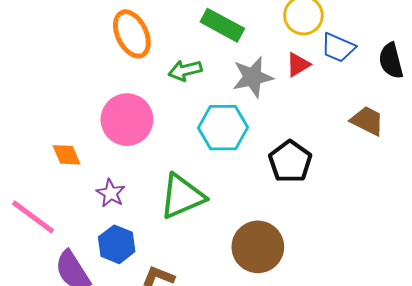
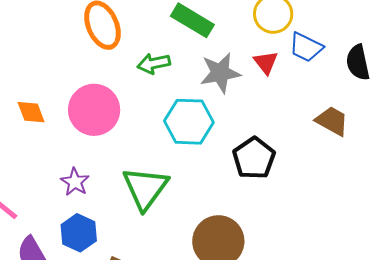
red triangle: (298, 65) -> (266, 62), turned -40
orange diamond: (66, 155) -> (31, 112), moved
green triangle: (182, 196) -> (145, 188), turned -33

